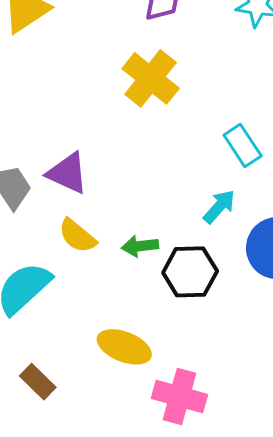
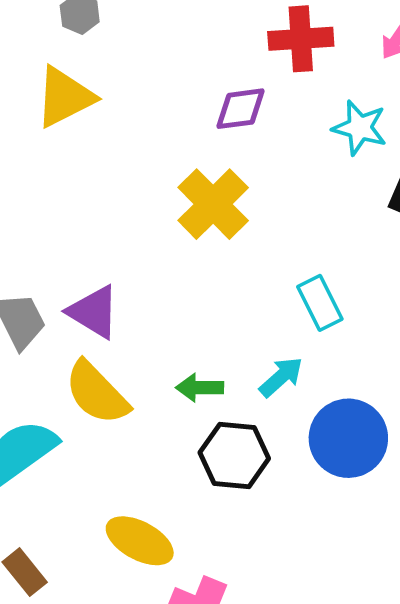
yellow semicircle: (77, 236) -> (97, 393), size x1.4
green arrow: (140, 246) -> (200, 388), moved

